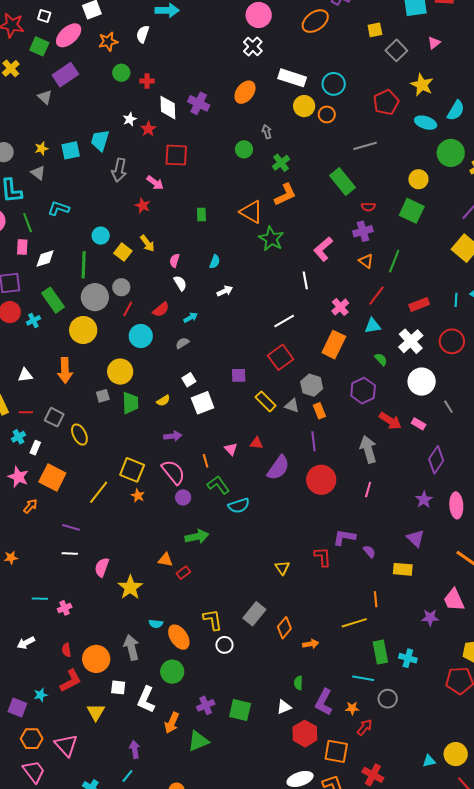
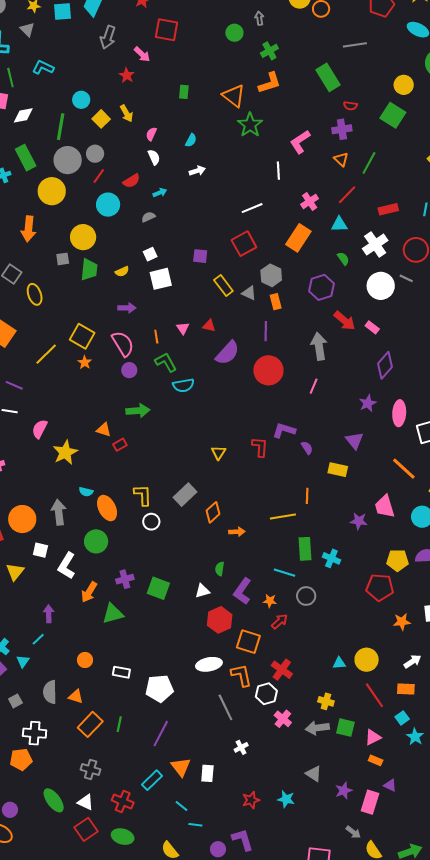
gray line: (448, 407) -> (406, 278), moved, turned -40

